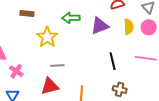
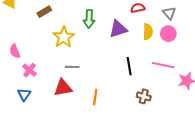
brown rectangle: (27, 14) -> (44, 12), turned -40
green arrow: (71, 18) -> (89, 19), turned -90
brown cross: (120, 89) -> (144, 96), moved

